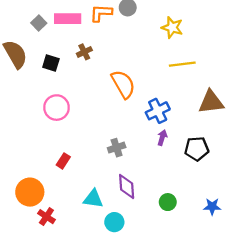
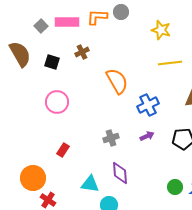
purple arrow: (162, 138) -> (147, 136), moved, turned 48
green circle: (168, 202) -> (175, 187), moved

